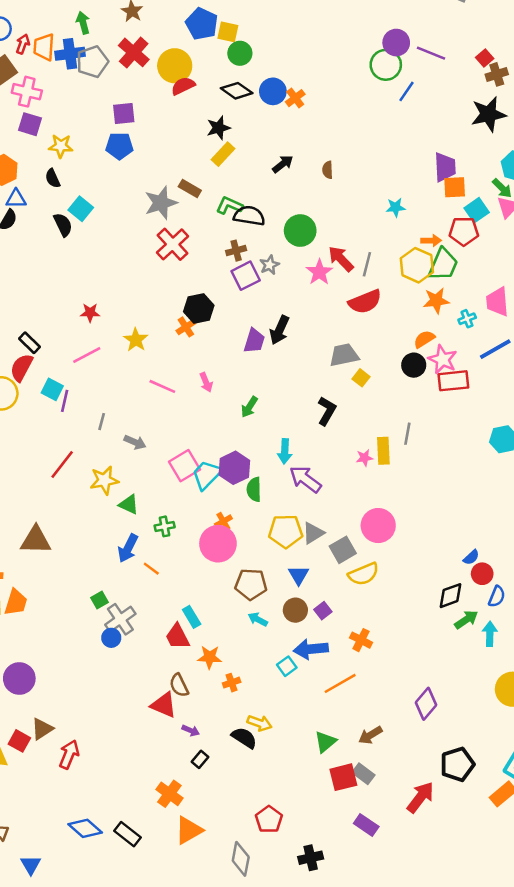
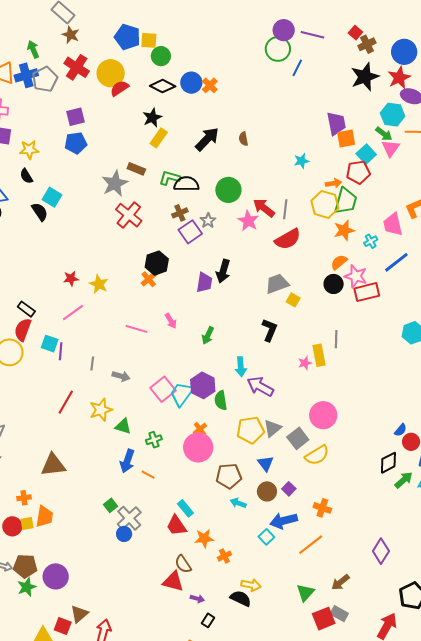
black arrow: (283, 164) -> (207, 139), size x1.5
yellow star: (136, 340) -> (99, 284), moved

